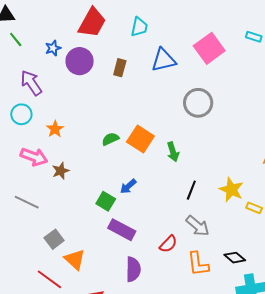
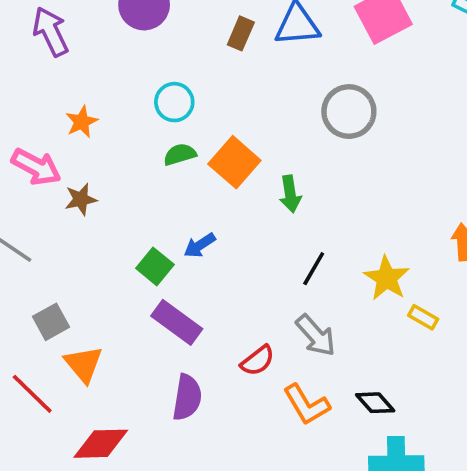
brown rectangle: (120, 68) -> (241, 33), moved
cyan circle: (21, 114) -> (174, 102), moved
orange L-shape: (198, 264) -> (307, 405), turned -32

